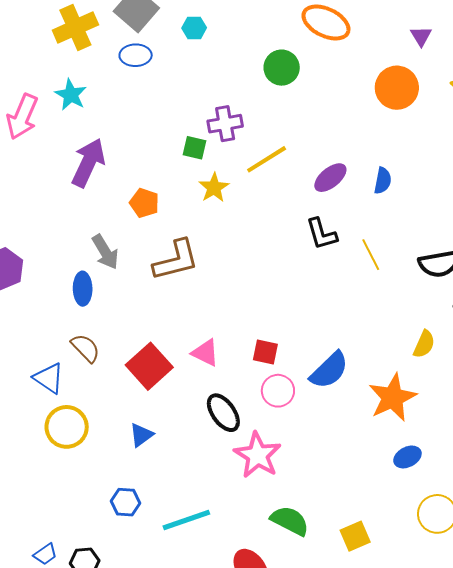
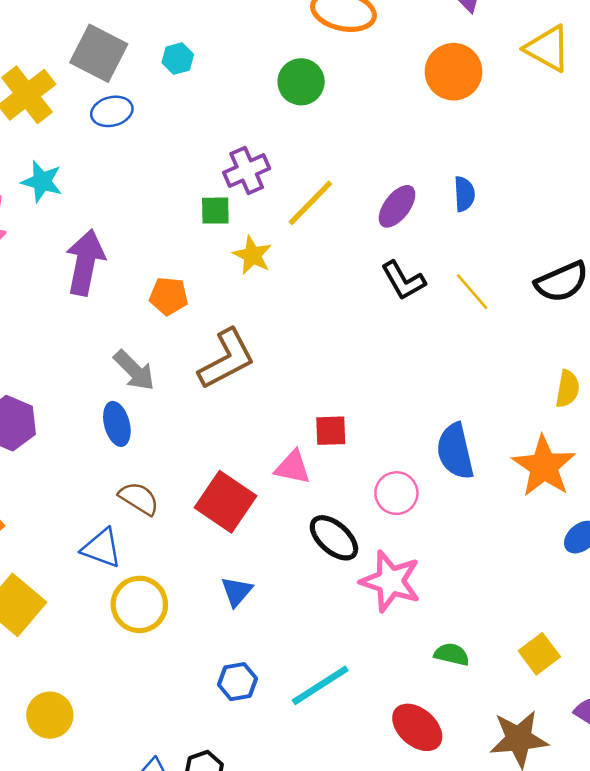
red square: (265, 352) -> (331, 431), moved
blue semicircle: (329, 370) -> (455, 451), turned 135
green semicircle: (290, 521) -> (452, 654), size x0.7

